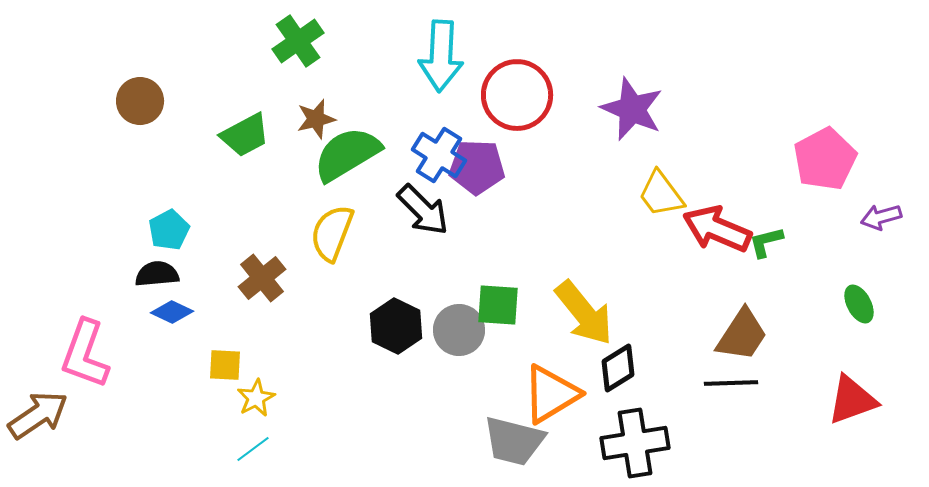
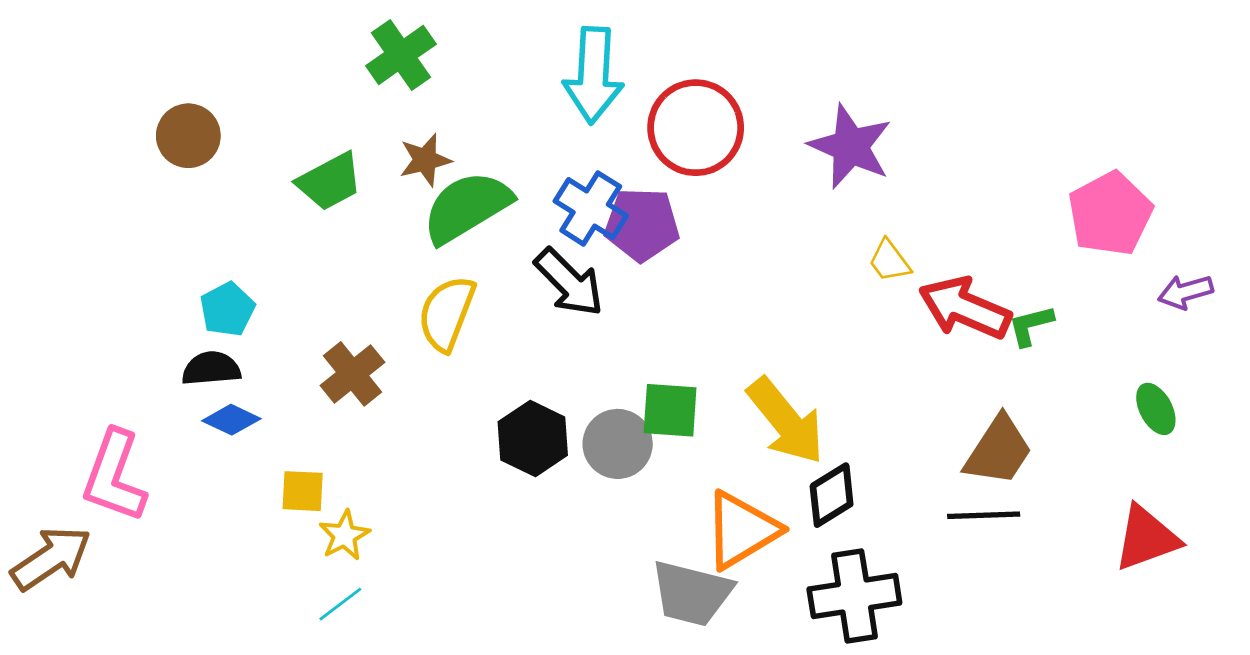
yellow trapezoid: (661, 194) -> (889, 261), size x0.7

